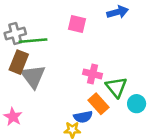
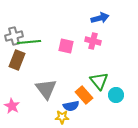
pink square: (77, 24) -> (66, 46), moved
pink cross: (93, 74) -> (93, 41), moved
gray triangle: (33, 76) -> (46, 89), moved

